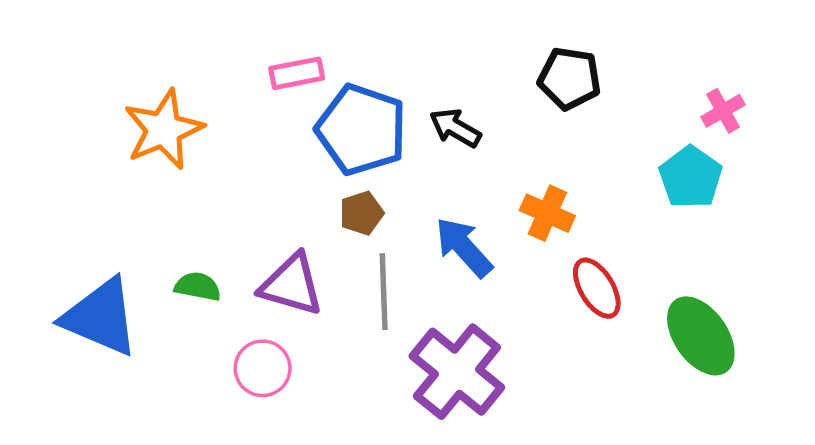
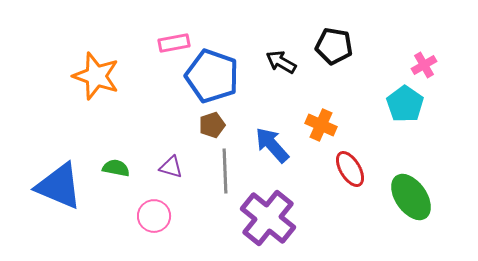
black arrow: (455, 128) -> (281, 62), moved
orange star: (164, 130) -> (96, 76), turned -30
purple triangle: (292, 285) -> (171, 167), size x0.6

